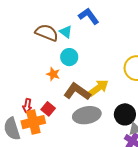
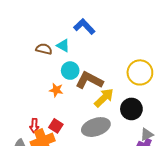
brown semicircle: (47, 33) -> (44, 49), size x0.7
brown L-shape: (77, 92) -> (89, 80), moved
black circle: (125, 114) -> (131, 109), moved

